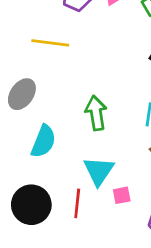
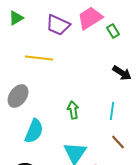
green arrow: (96, 113) -> (73, 110), size x0.7

